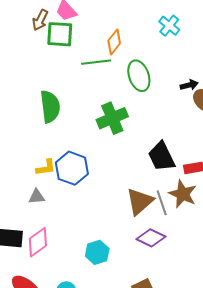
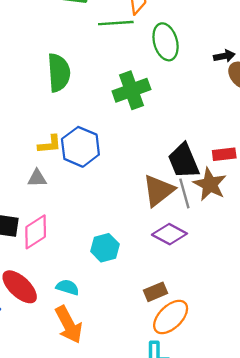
black trapezoid: (162, 157) -> (184, 161), moved

